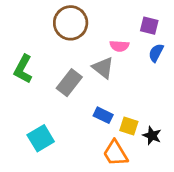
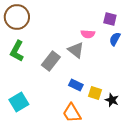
brown circle: (71, 23) -> (17, 17), moved
cyan square: (41, 138) -> (19, 102), moved
orange trapezoid: (115, 153) -> (72, 113), moved

